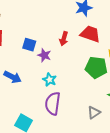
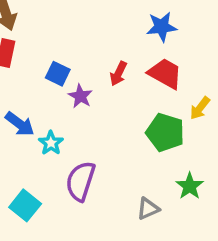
cyan star: (50, 80) -> (51, 143), moved

